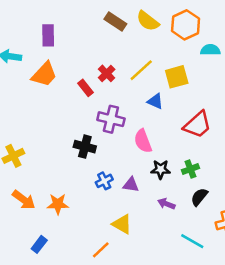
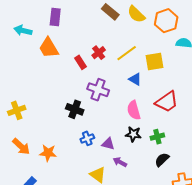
orange trapezoid: (44, 74) -> (49, 48), turned 100
pink semicircle: (143, 141) -> (134, 110), moved
purple arrow: (166, 204) -> (120, 162), moved

